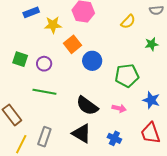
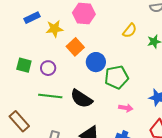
yellow semicircle: (128, 22) -> (130, 31), moved
green pentagon: (127, 76) -> (117, 77), moved
black semicircle: (87, 106) -> (81, 99), moved

